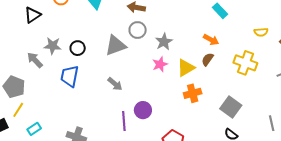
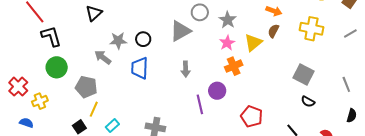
gray arrow: (115, 84) -> (186, 69), turned 56
orange cross: (193, 93) -> (234, 66), moved

